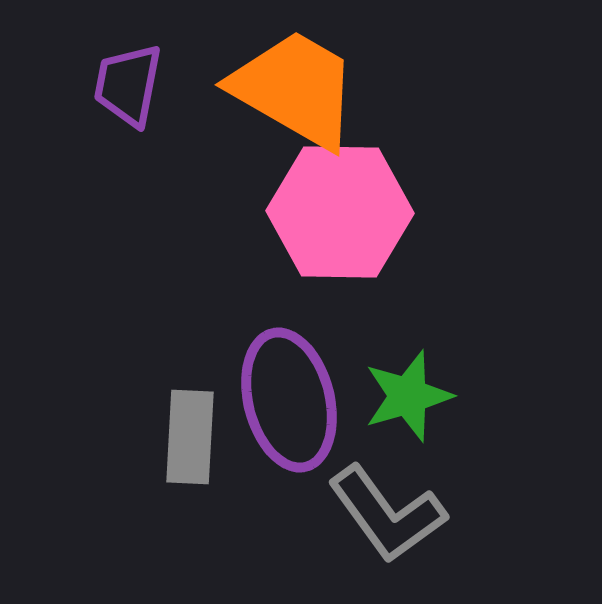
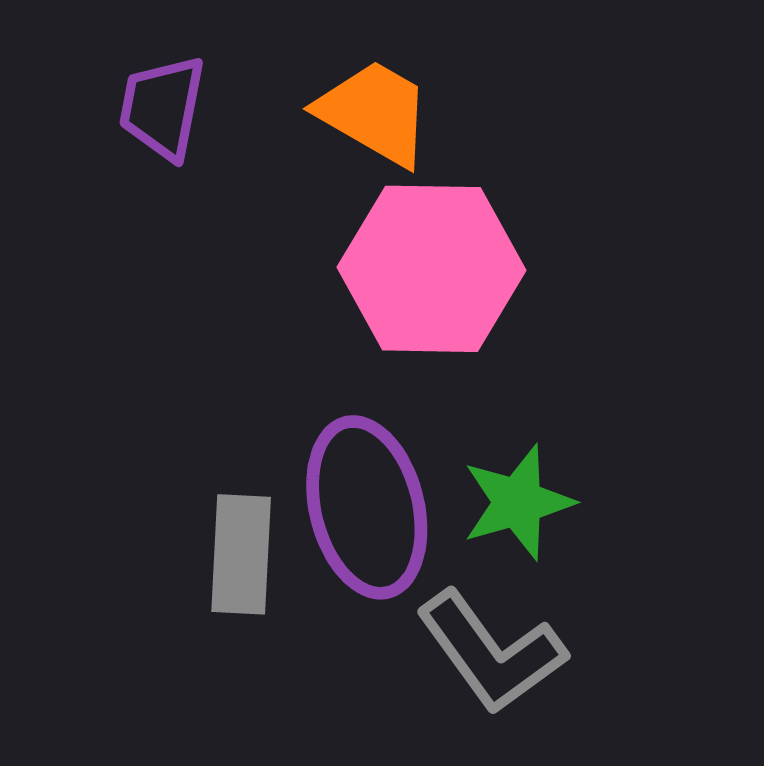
orange trapezoid: (295, 89) -> (374, 113), size x0.7

